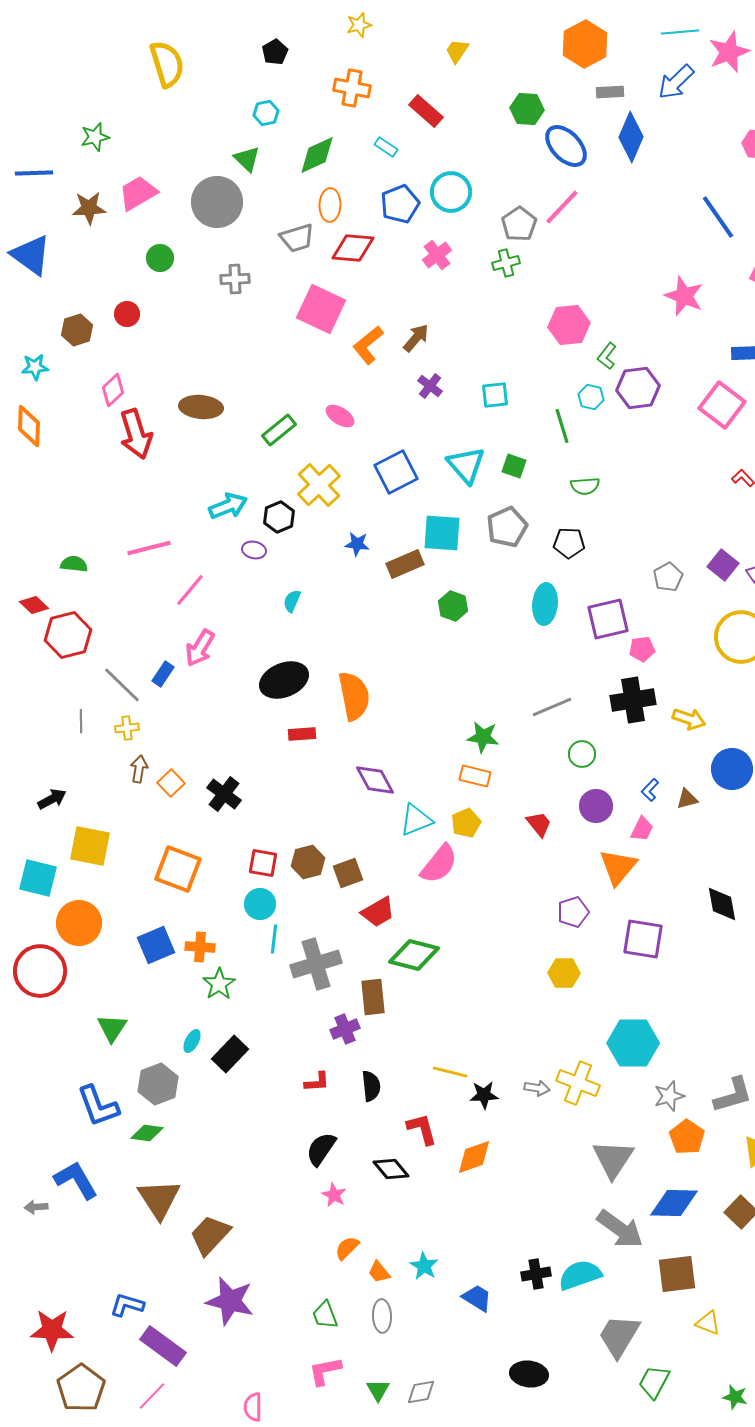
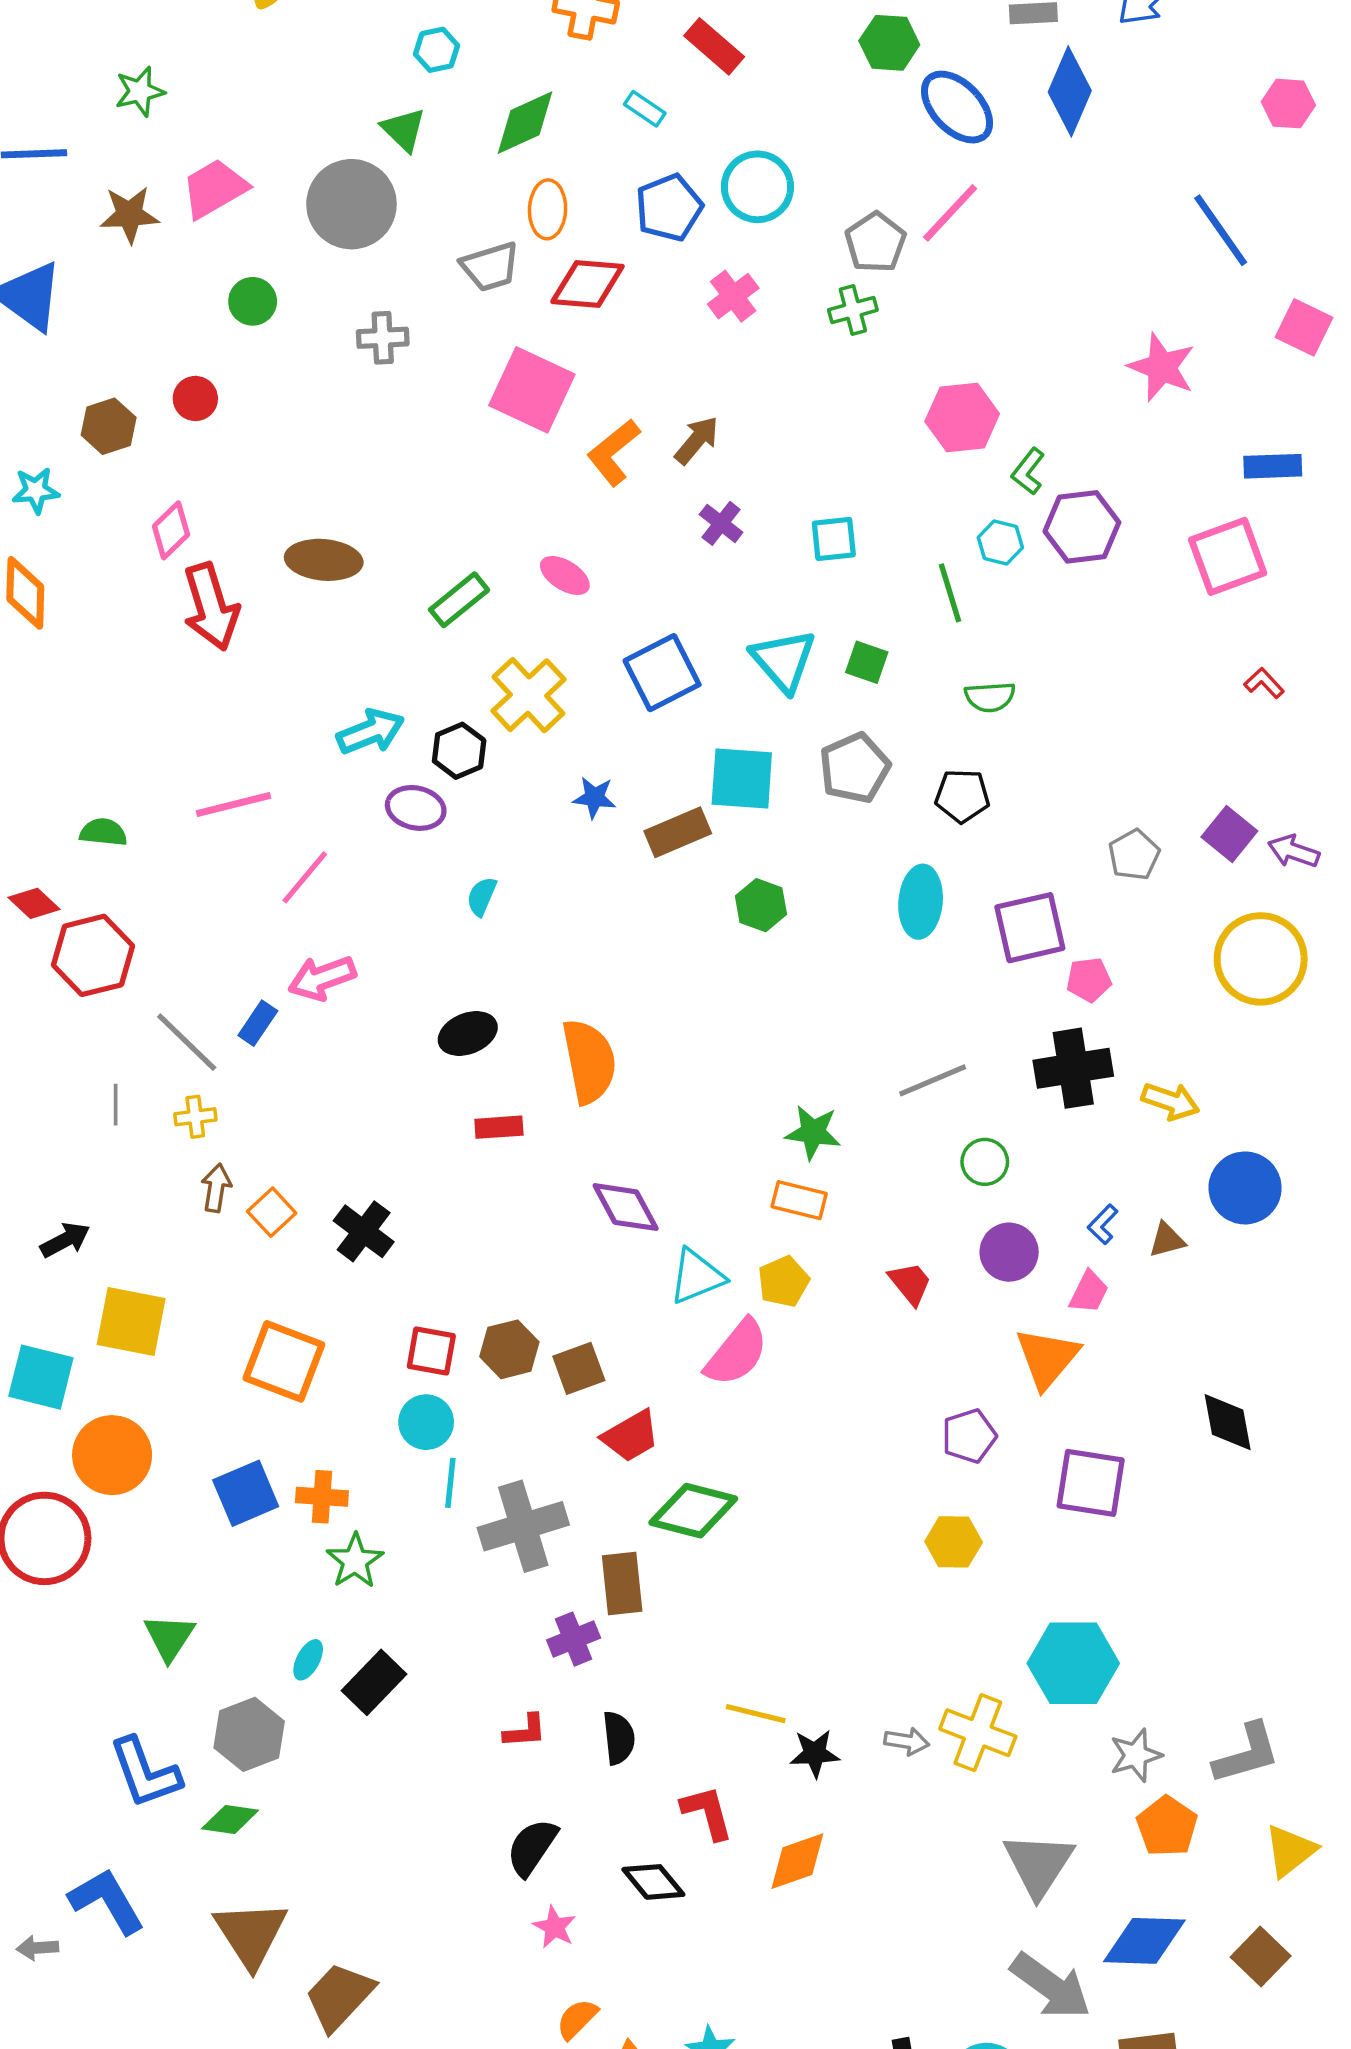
pink square: (722, 405) -> (1228, 556), turned 33
purple ellipse: (254, 550) -> (416, 808), size x1.4
pink arrow: (200, 648) -> (322, 978), turned 39
black ellipse: (284, 680) -> (468, 1034), size x0.7

